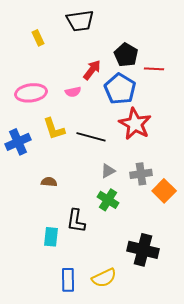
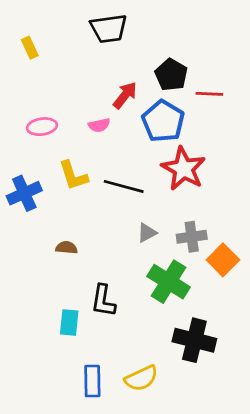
yellow rectangle: (38, 38) -> (30, 48), moved
pink ellipse: (31, 93) -> (42, 127), size x0.7
green cross: (108, 200) -> (169, 282), moved, size x1.4

